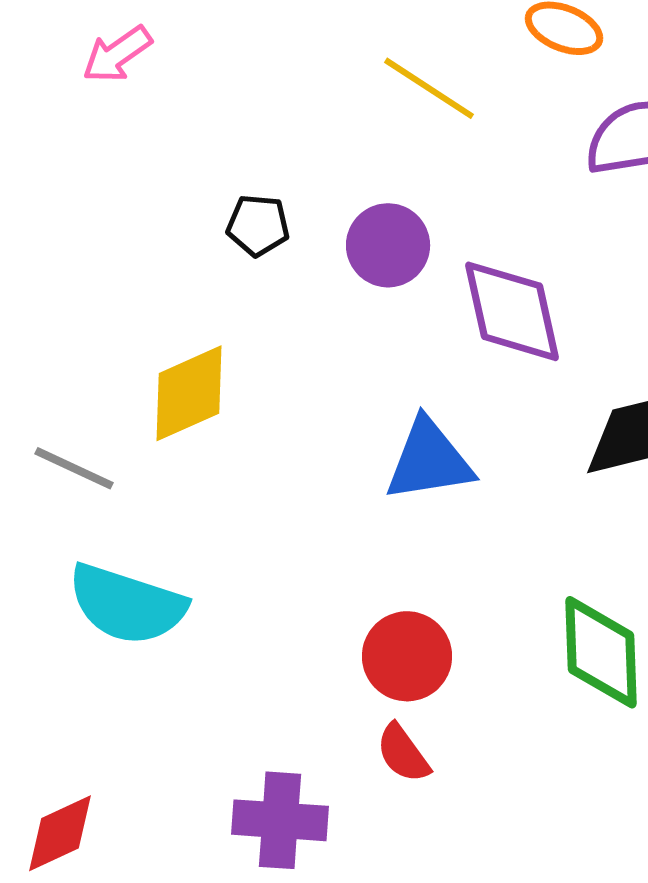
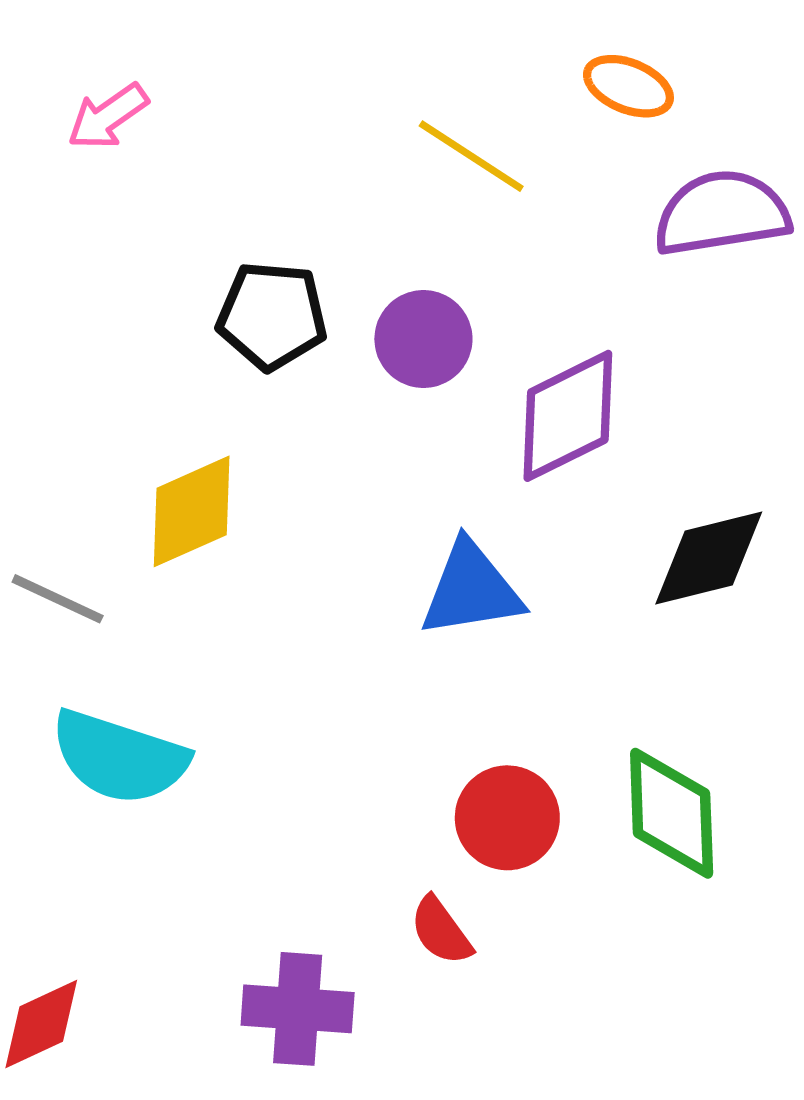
black pentagon: (258, 225) -> (272, 316), size x1.5
purple diamond: (512, 311) -> (568, 416), turned 76
red circle: (407, 656) -> (507, 818), moved

